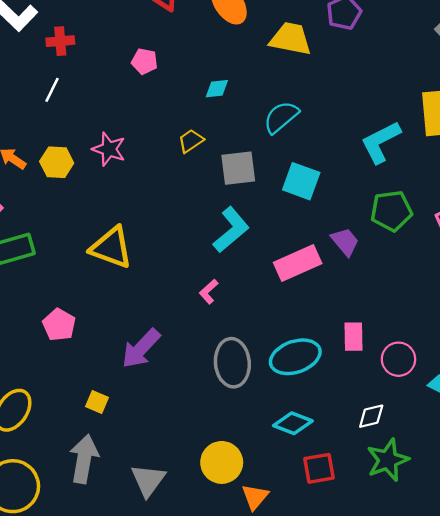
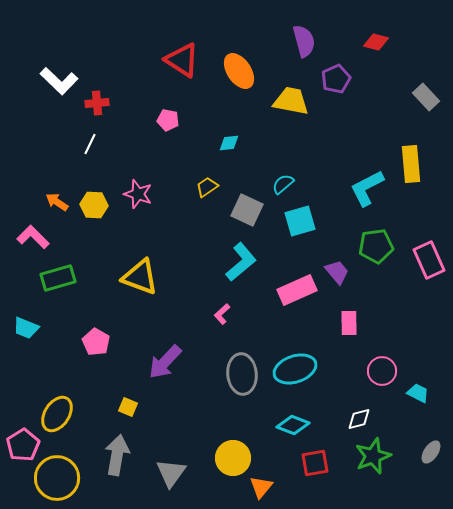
cyan semicircle: (281, 117) -> (283, 184), moved, size x0.7
gray square: (238, 168) -> (247, 210), turned 32
cyan square: (301, 181) -> (300, 221), turned -36
pink rectangle: (353, 337) -> (349, 323), moved

